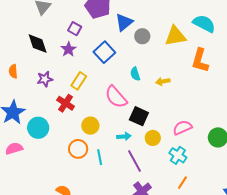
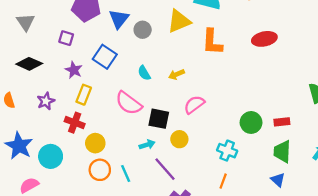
black diamond: (38, 44) -> (29, 64), turned -35
purple star: (68, 49) -> (74, 70), moved
yellow circle: (90, 126) -> (95, 143), moved
pink semicircle: (182, 128) -> (194, 105), moved
cyan cross: (178, 155) -> (227, 151), moved

